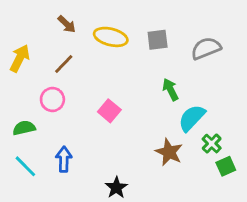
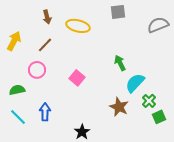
brown arrow: (67, 24) -> (47, 17), turned 32
gray square: (158, 40) -> (118, 12), moved
gray semicircle: (206, 48) -> (158, 25), moved

